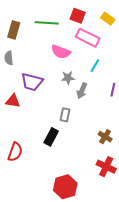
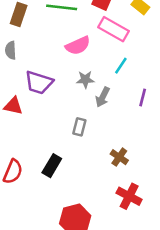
pink semicircle: (61, 52) -> (78, 46), turned -48
black rectangle: (51, 137) -> (52, 166), moved
brown cross: (105, 137) -> (119, 157), moved

